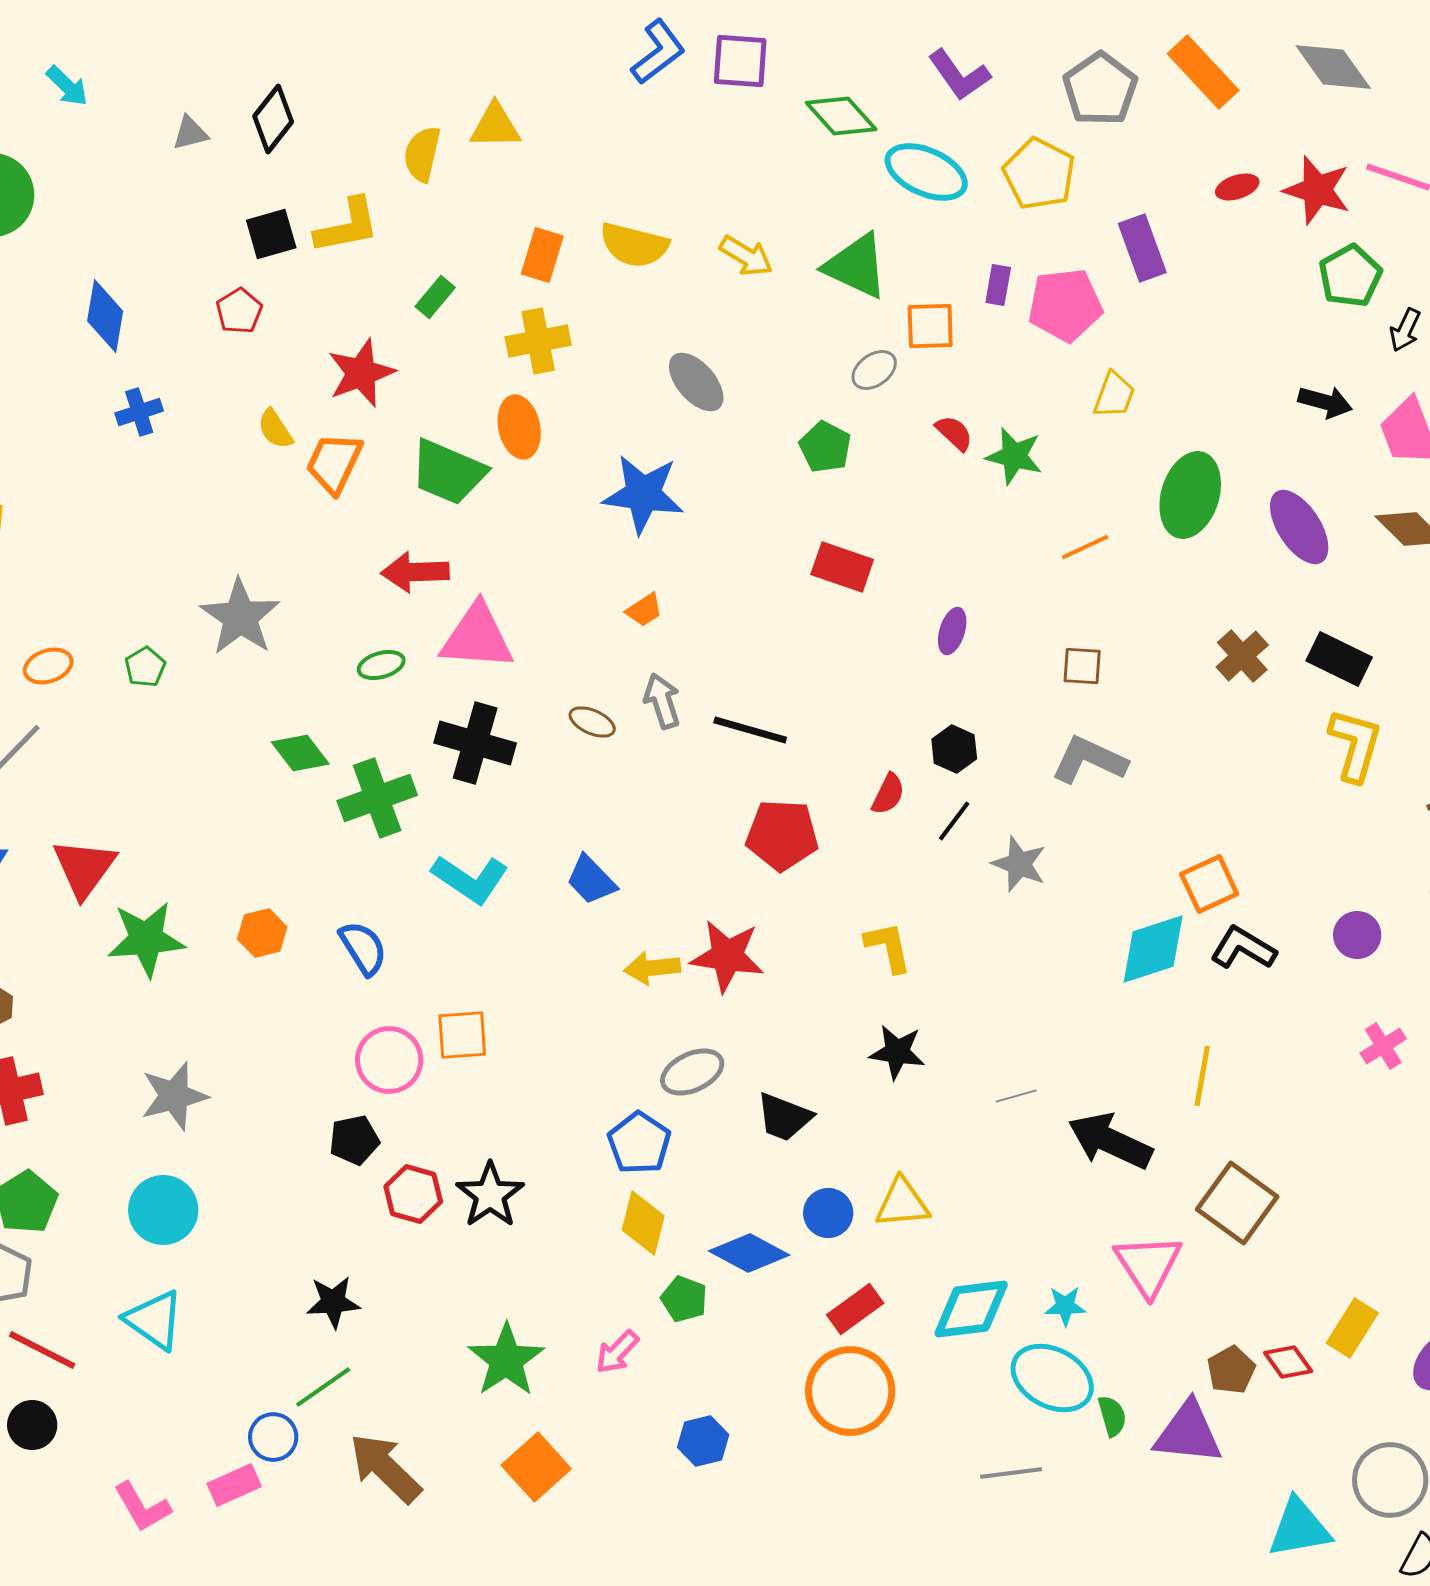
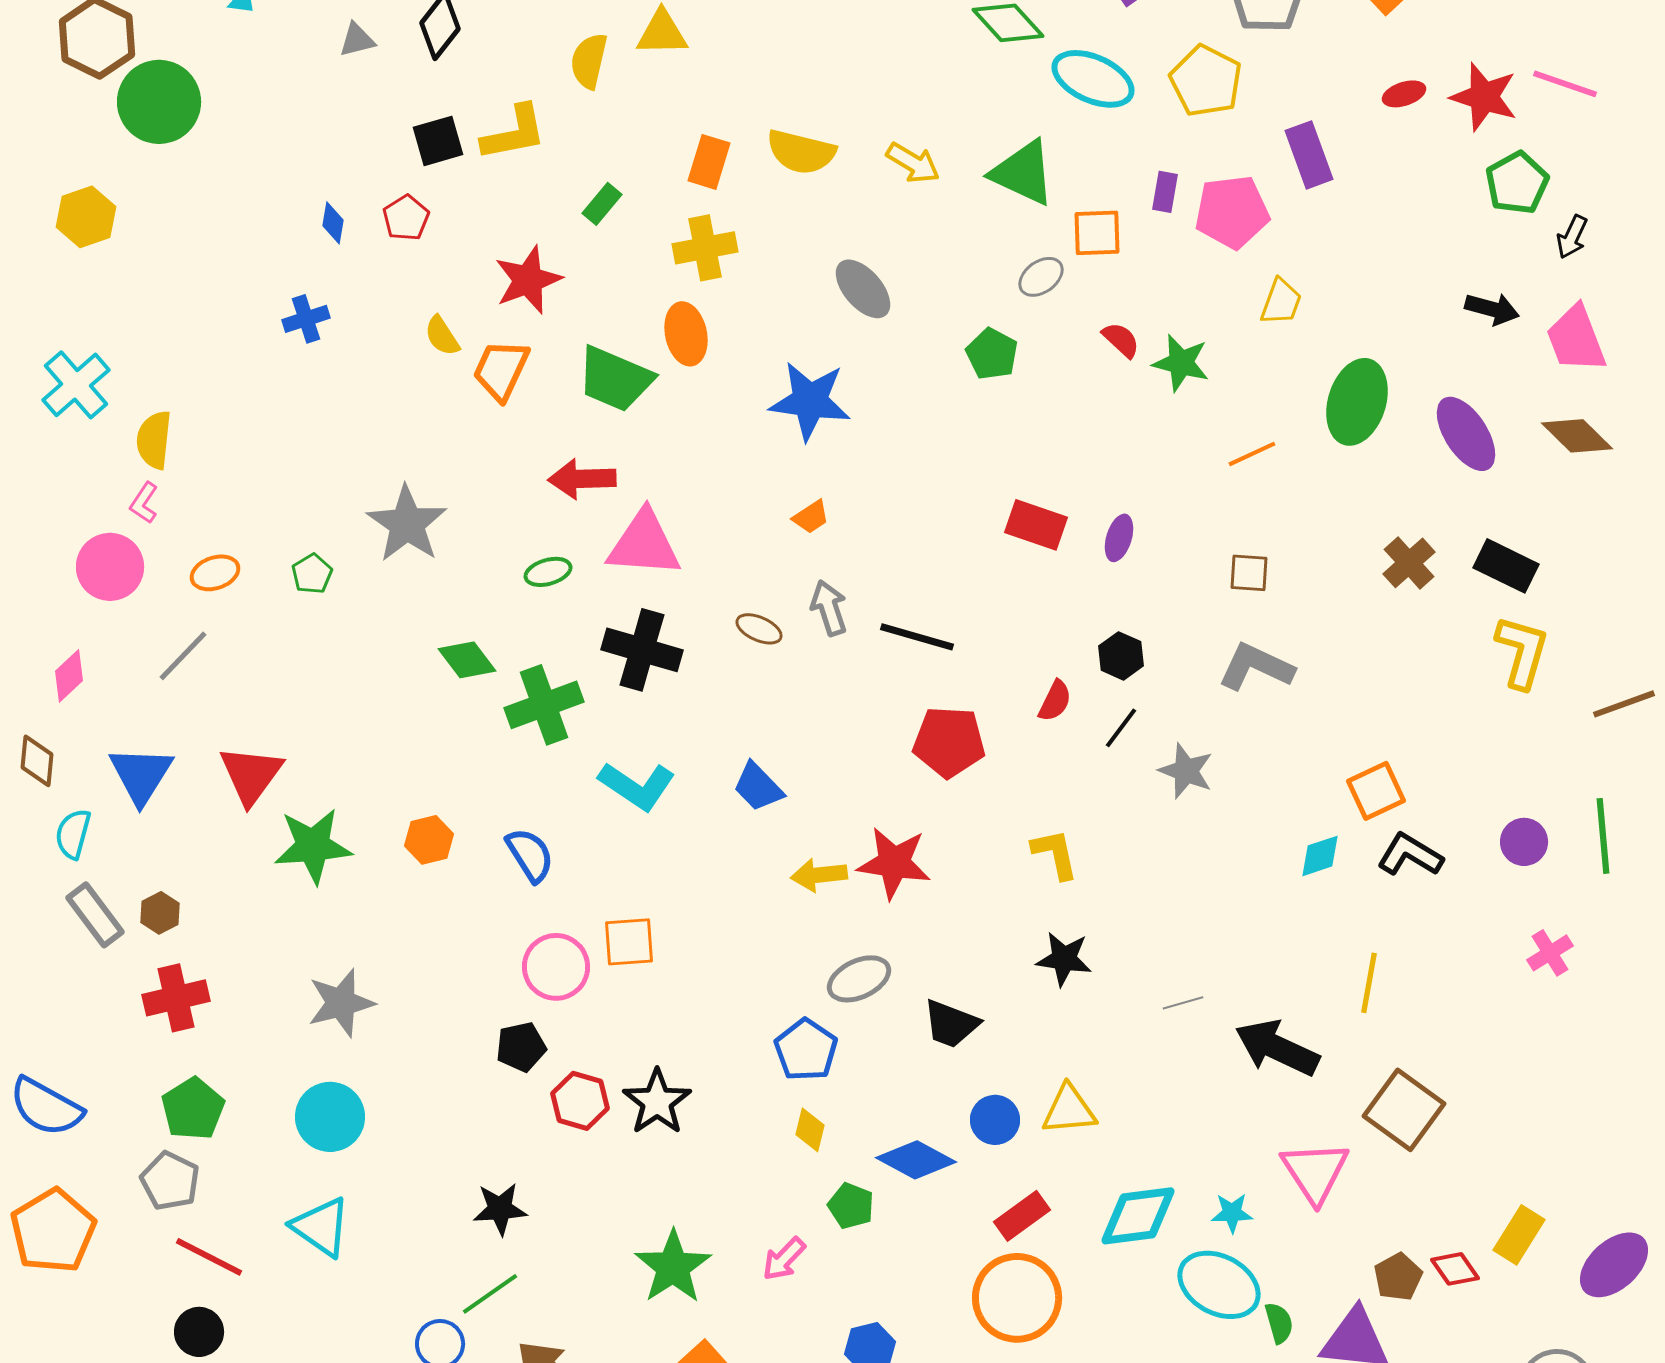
blue diamond: (105, 316) -> (333, 223), moved, size x0.6
red rectangle: (842, 567) -> (1036, 525), moved
cyan diamond: (1153, 949) -> (1320, 856), size x0.6
yellow diamond: (643, 1223) -> (810, 1130), size x0.7

